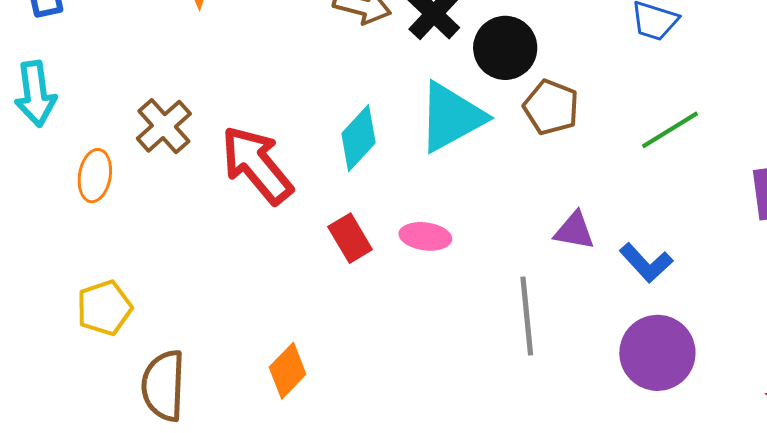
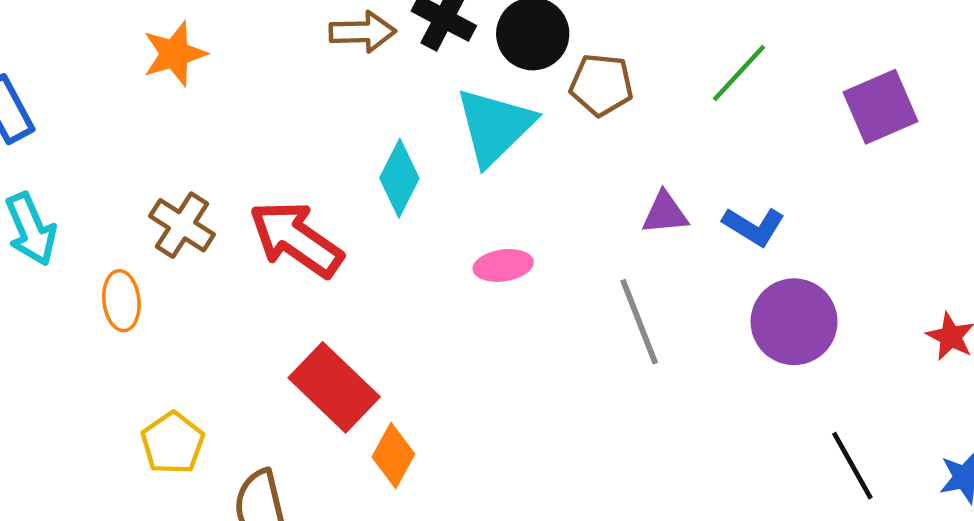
red rectangle: (350, 238) -> (334, 387), moved, size x1.6

